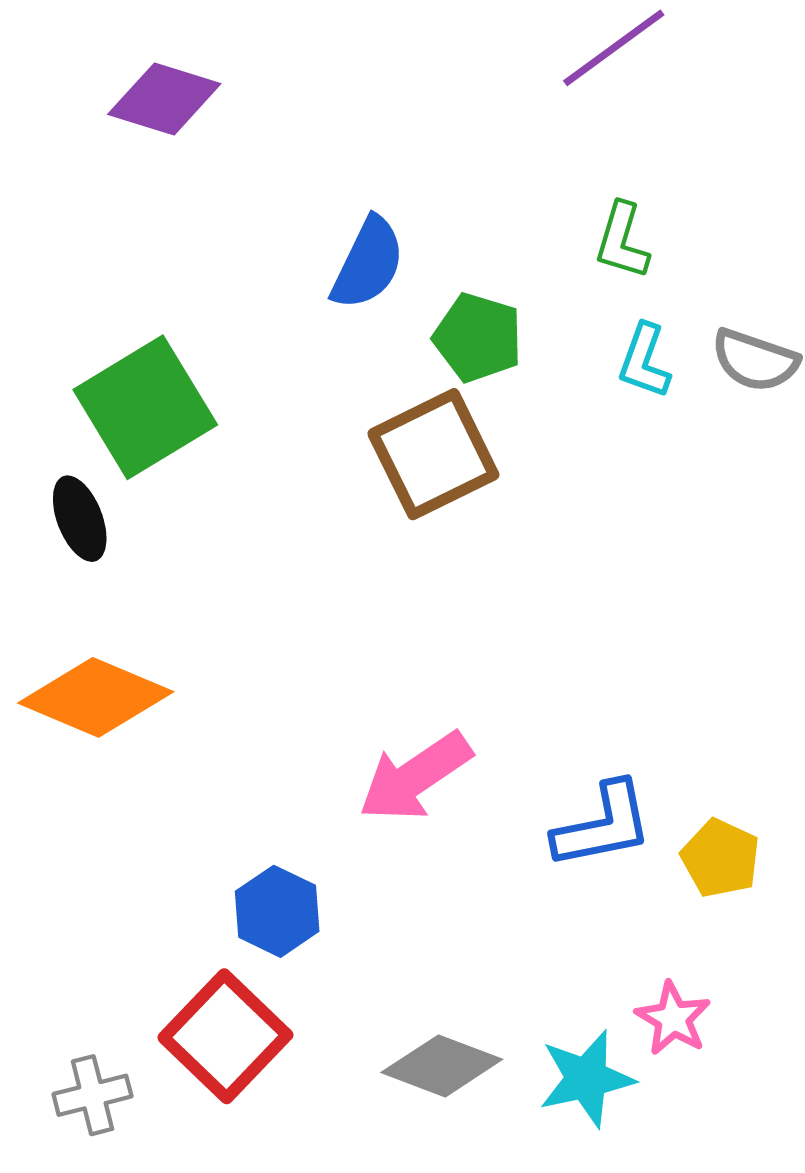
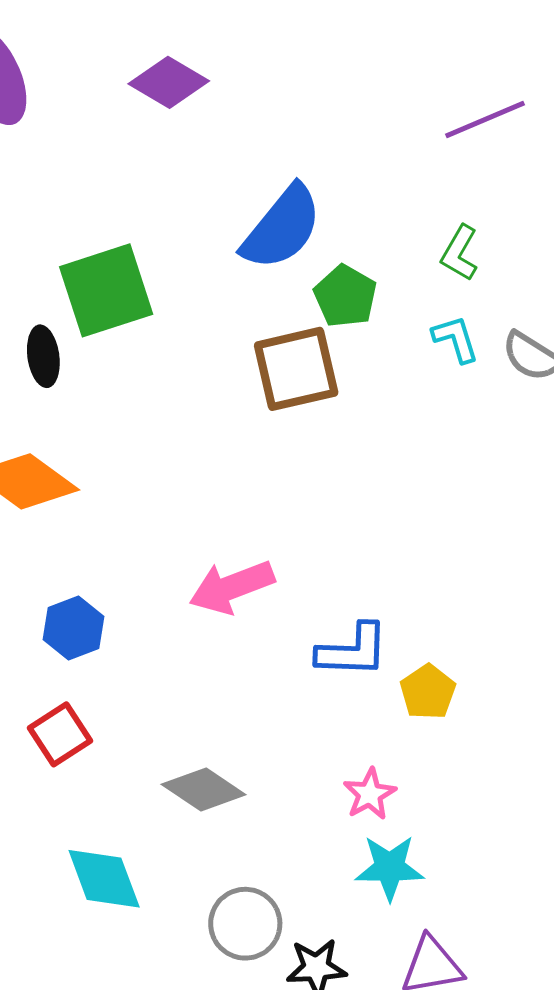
blue semicircle: (368, 263) -> (282, 228), size x1.4
cyan L-shape: (644, 361) -> (456, 339), turned 130
blue hexagon: (277, 911) -> (73, 628), moved
red square: (225, 1036) -> (60, 734), size x0.7
cyan star: (586, 1079) -> (390, 868), moved

